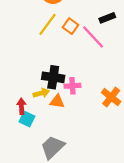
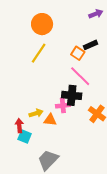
orange square: (70, 26) -> (78, 53), moved
pink line: (93, 37) -> (80, 76), moved
black cross: (53, 77) -> (72, 95), moved

